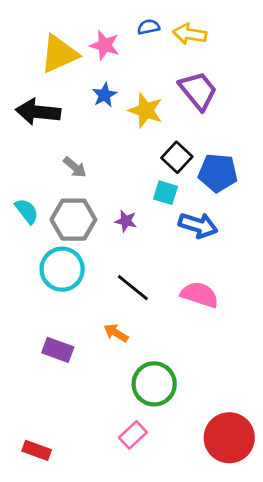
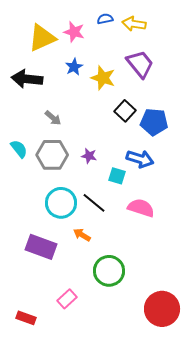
cyan square: (165, 193) -> (117, 176), moved
cyan circle: (62, 269) -> (61, 203), moved
purple rectangle: (58, 350) -> (41, 247), size x1.4
pink rectangle: (133, 435) -> (67, 299), moved

